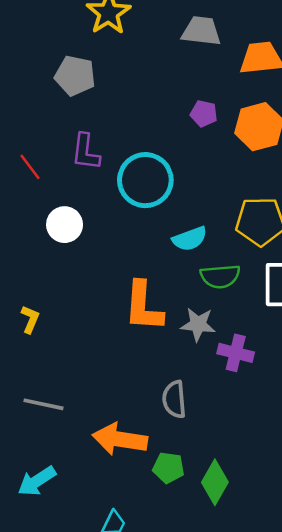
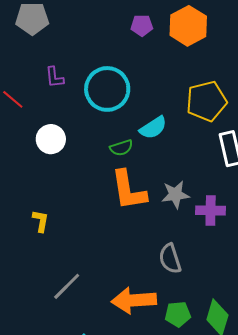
purple L-shape: (86, 152) -> (54, 77), size x0.7
green semicircle: (220, 276) -> (121, 148), moved, size x0.7
gray line: (44, 404) -> (67, 286), turned -44

